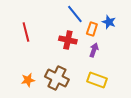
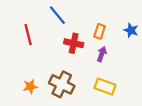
blue line: (75, 14) -> (57, 15), moved
blue star: (109, 22) -> (131, 30), moved

